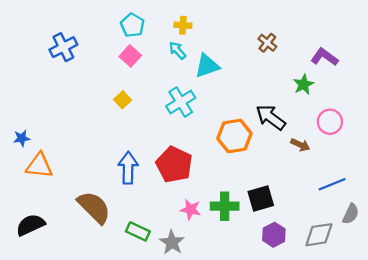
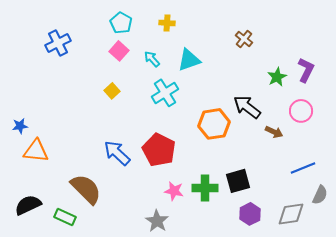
cyan arrow: (177, 50) -> (152, 59), moved
purple L-shape: (324, 57) -> (306, 70), moved, turned 80
blue arrow: (128, 168) -> (117, 153), turned -48
green rectangle: (138, 231) -> (65, 217), moved

